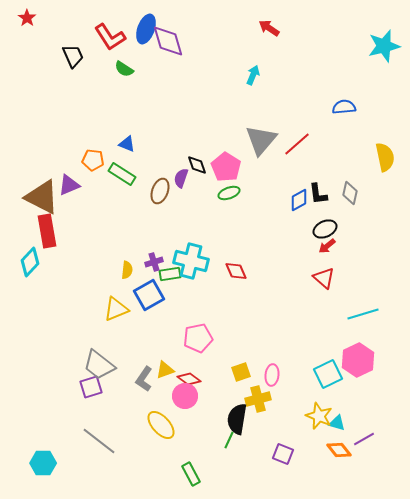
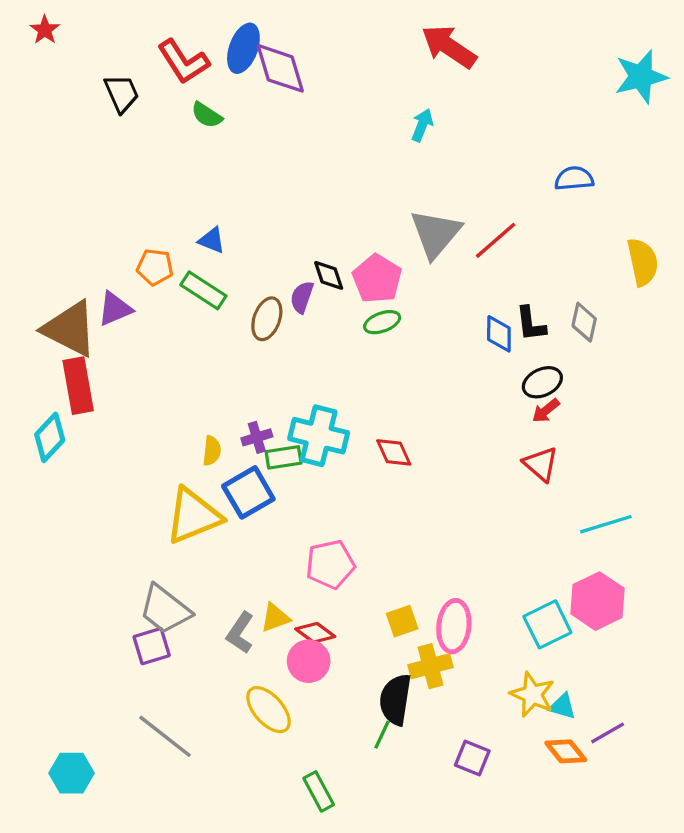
red arrow: (269, 28) -> (449, 47), size x1.6
blue diamond: (299, 200) -> (499, 334), turned -60
yellow triangle: (116, 309) -> (193, 516), size x1.4
pink ellipse: (272, 375) -> (454, 626), size x1.4

